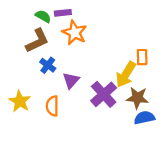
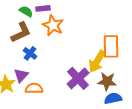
orange rectangle: (142, 57) -> (111, 46), size x1.6
purple triangle: (71, 80) -> (21, 75), moved
orange semicircle: (52, 106) -> (34, 88), turned 90

